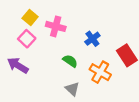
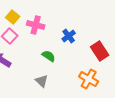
orange cross: (100, 72) -> (89, 79), moved
gray triangle: (72, 89) -> (42, 81), moved

